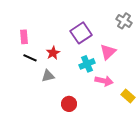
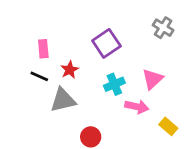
pink rectangle: (24, 37) -> (43, 49), moved
pink triangle: (108, 52) -> (153, 79), moved
gray triangle: (48, 76) -> (63, 100), size x1.5

